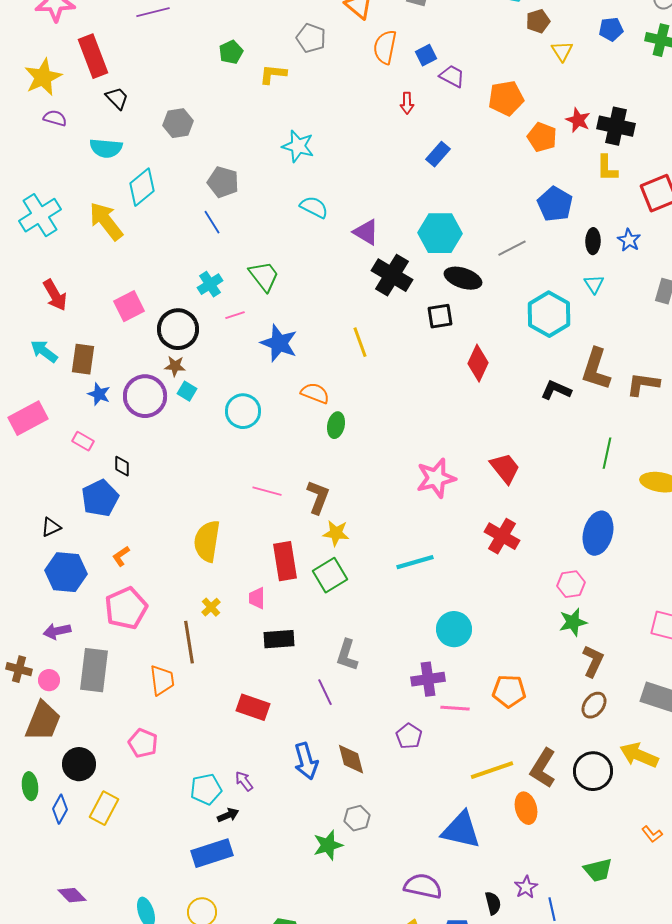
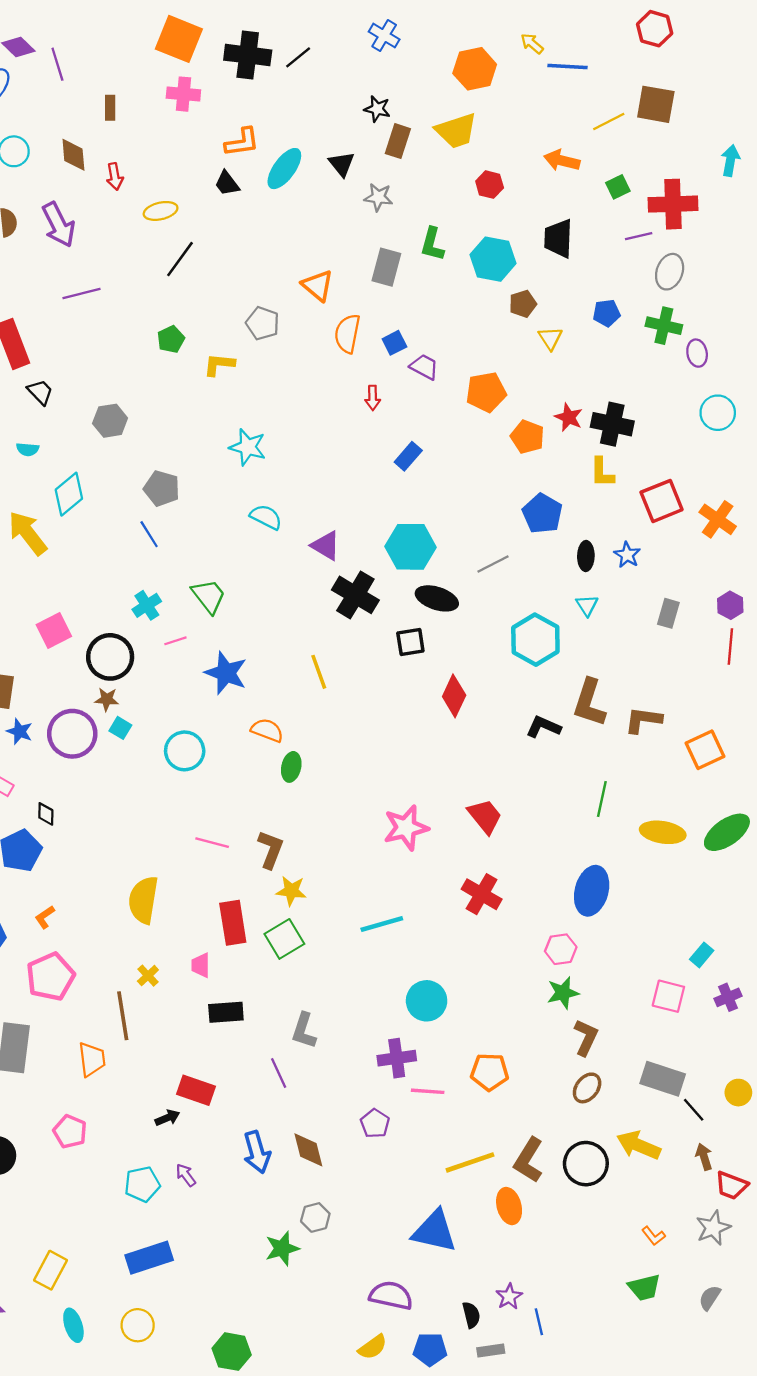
cyan semicircle: (106, 148) -> (28, 449), size x0.6
yellow rectangle: (104, 808) -> (51, 1270), moved
black arrow: (228, 815) -> (167, 1118), moved
green trapezoid: (598, 870) -> (644, 1287), moved

